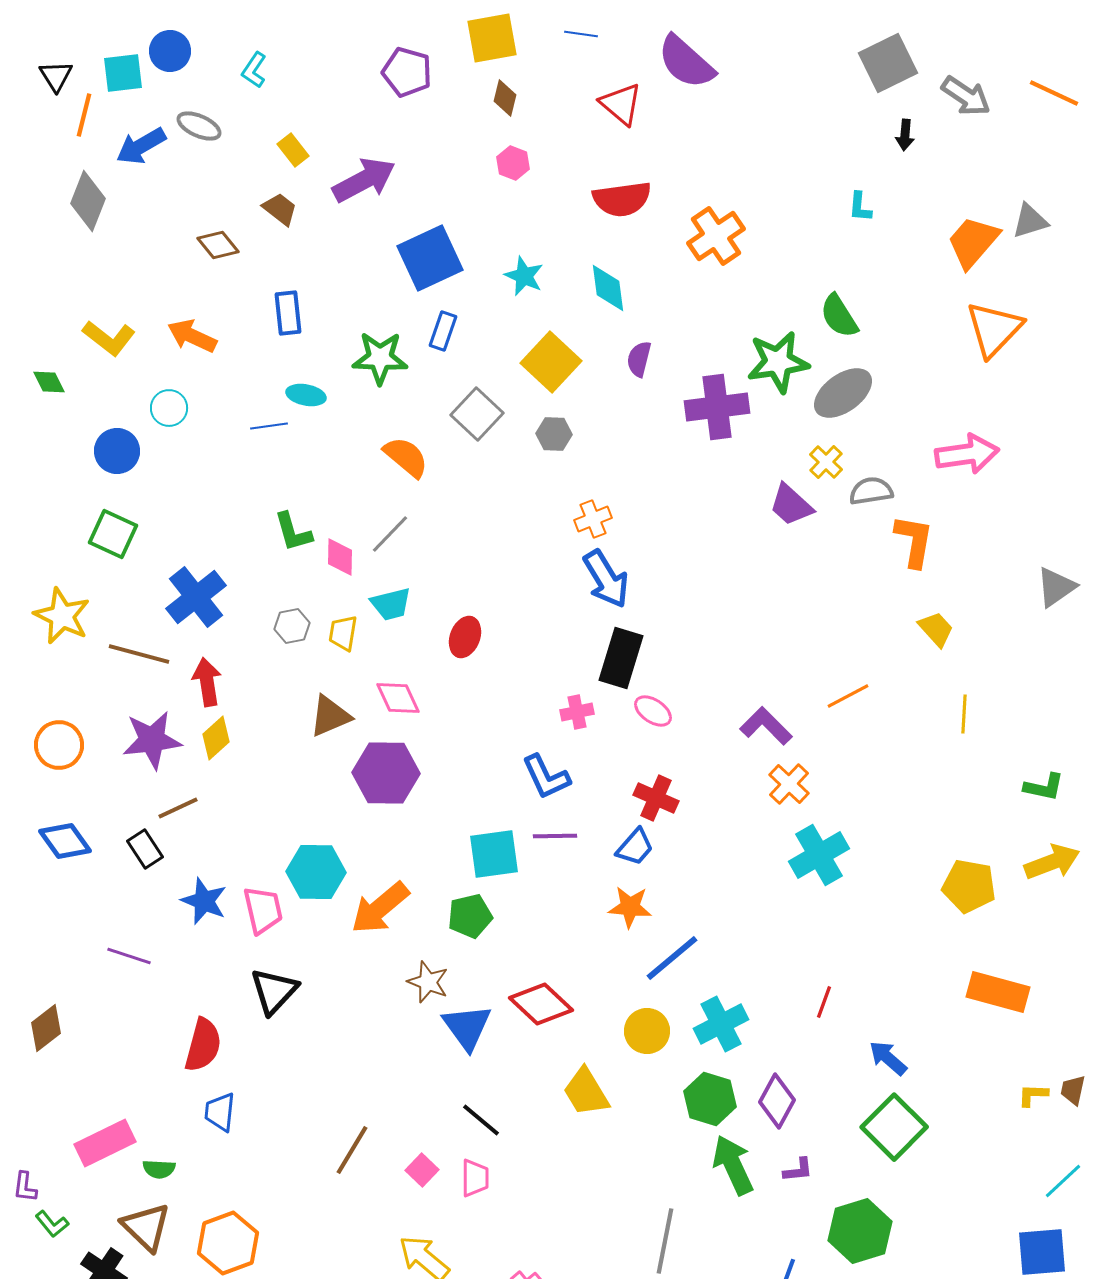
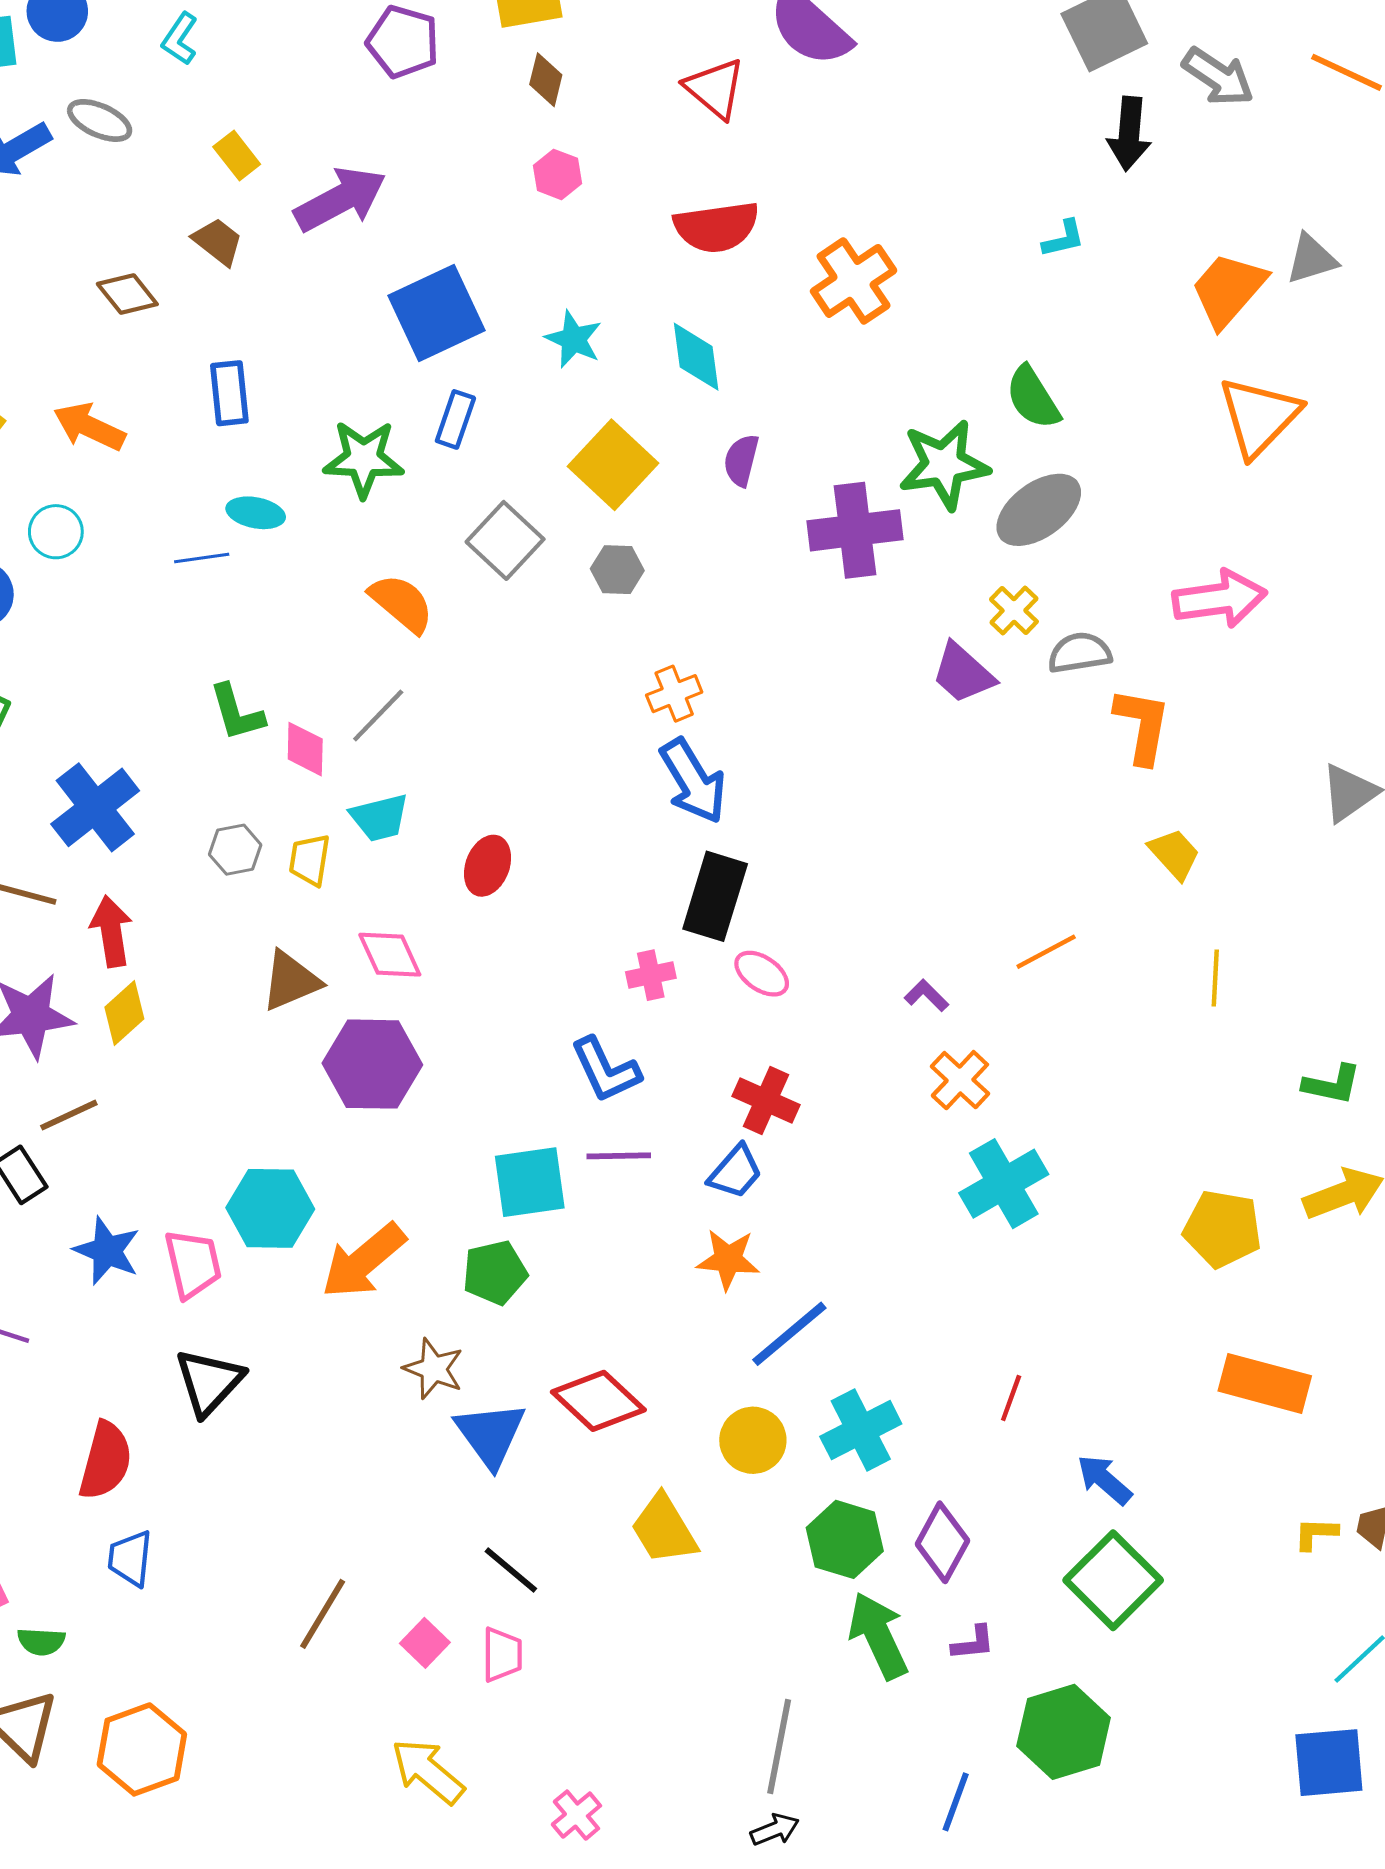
black arrow: (905, 135) -> (1129, 134), size x1.6
cyan L-shape: (860, 207) -> (1064, 239), turned -108
purple L-shape: (766, 726) -> (926, 995), size x0.6

